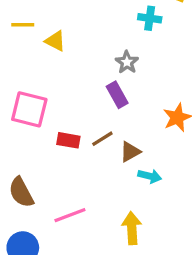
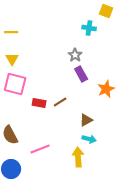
yellow triangle: (55, 41) -> (12, 59), moved, turned 32
purple rectangle: (117, 95) -> (81, 74), moved
brown triangle: (130, 152) -> (86, 120), moved
cyan arrow: (150, 176) -> (89, 139), moved

